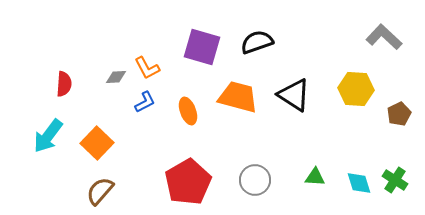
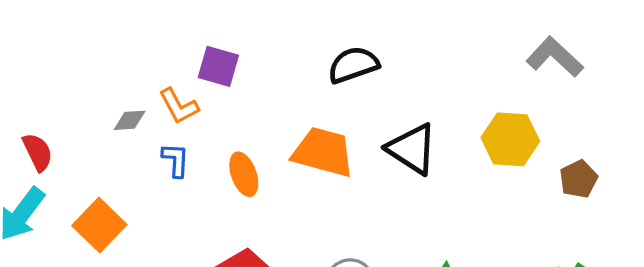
purple square: (202, 47) -> (218, 66), moved, size x0.7
red semicircle: (64, 84) -> (38, 152), moved, turned -30
blue L-shape: (145, 102) -> (176, 160), turned -60

